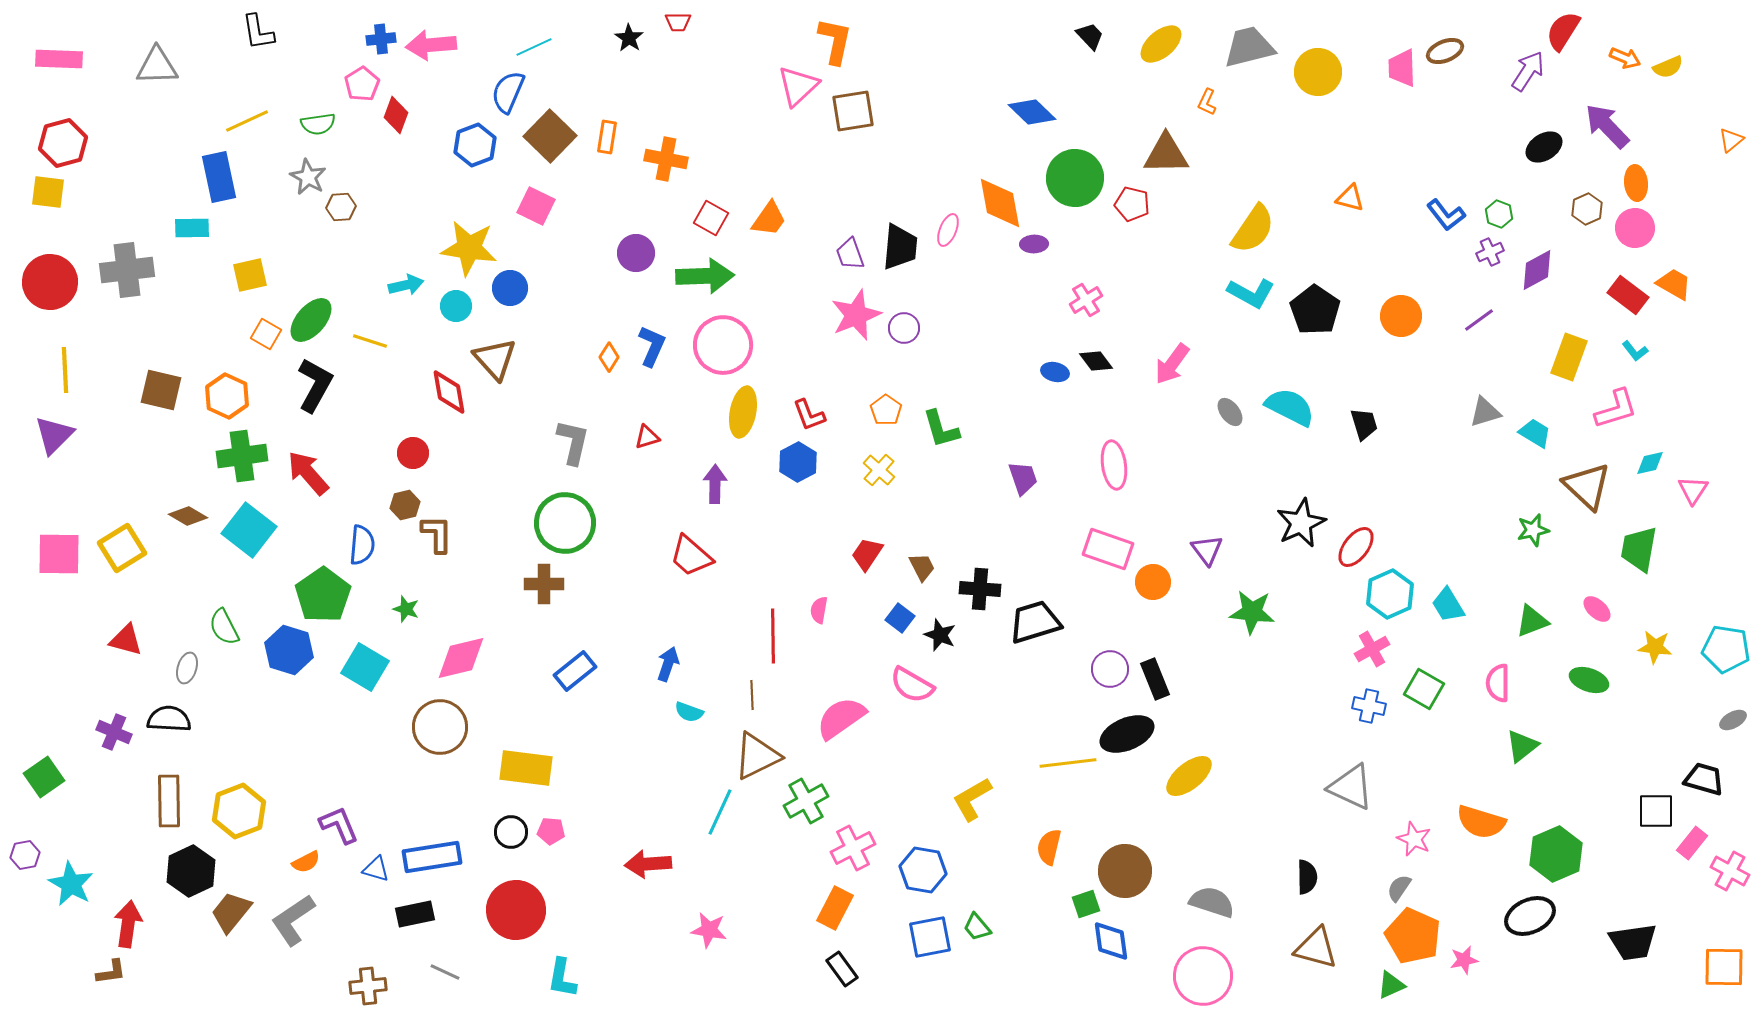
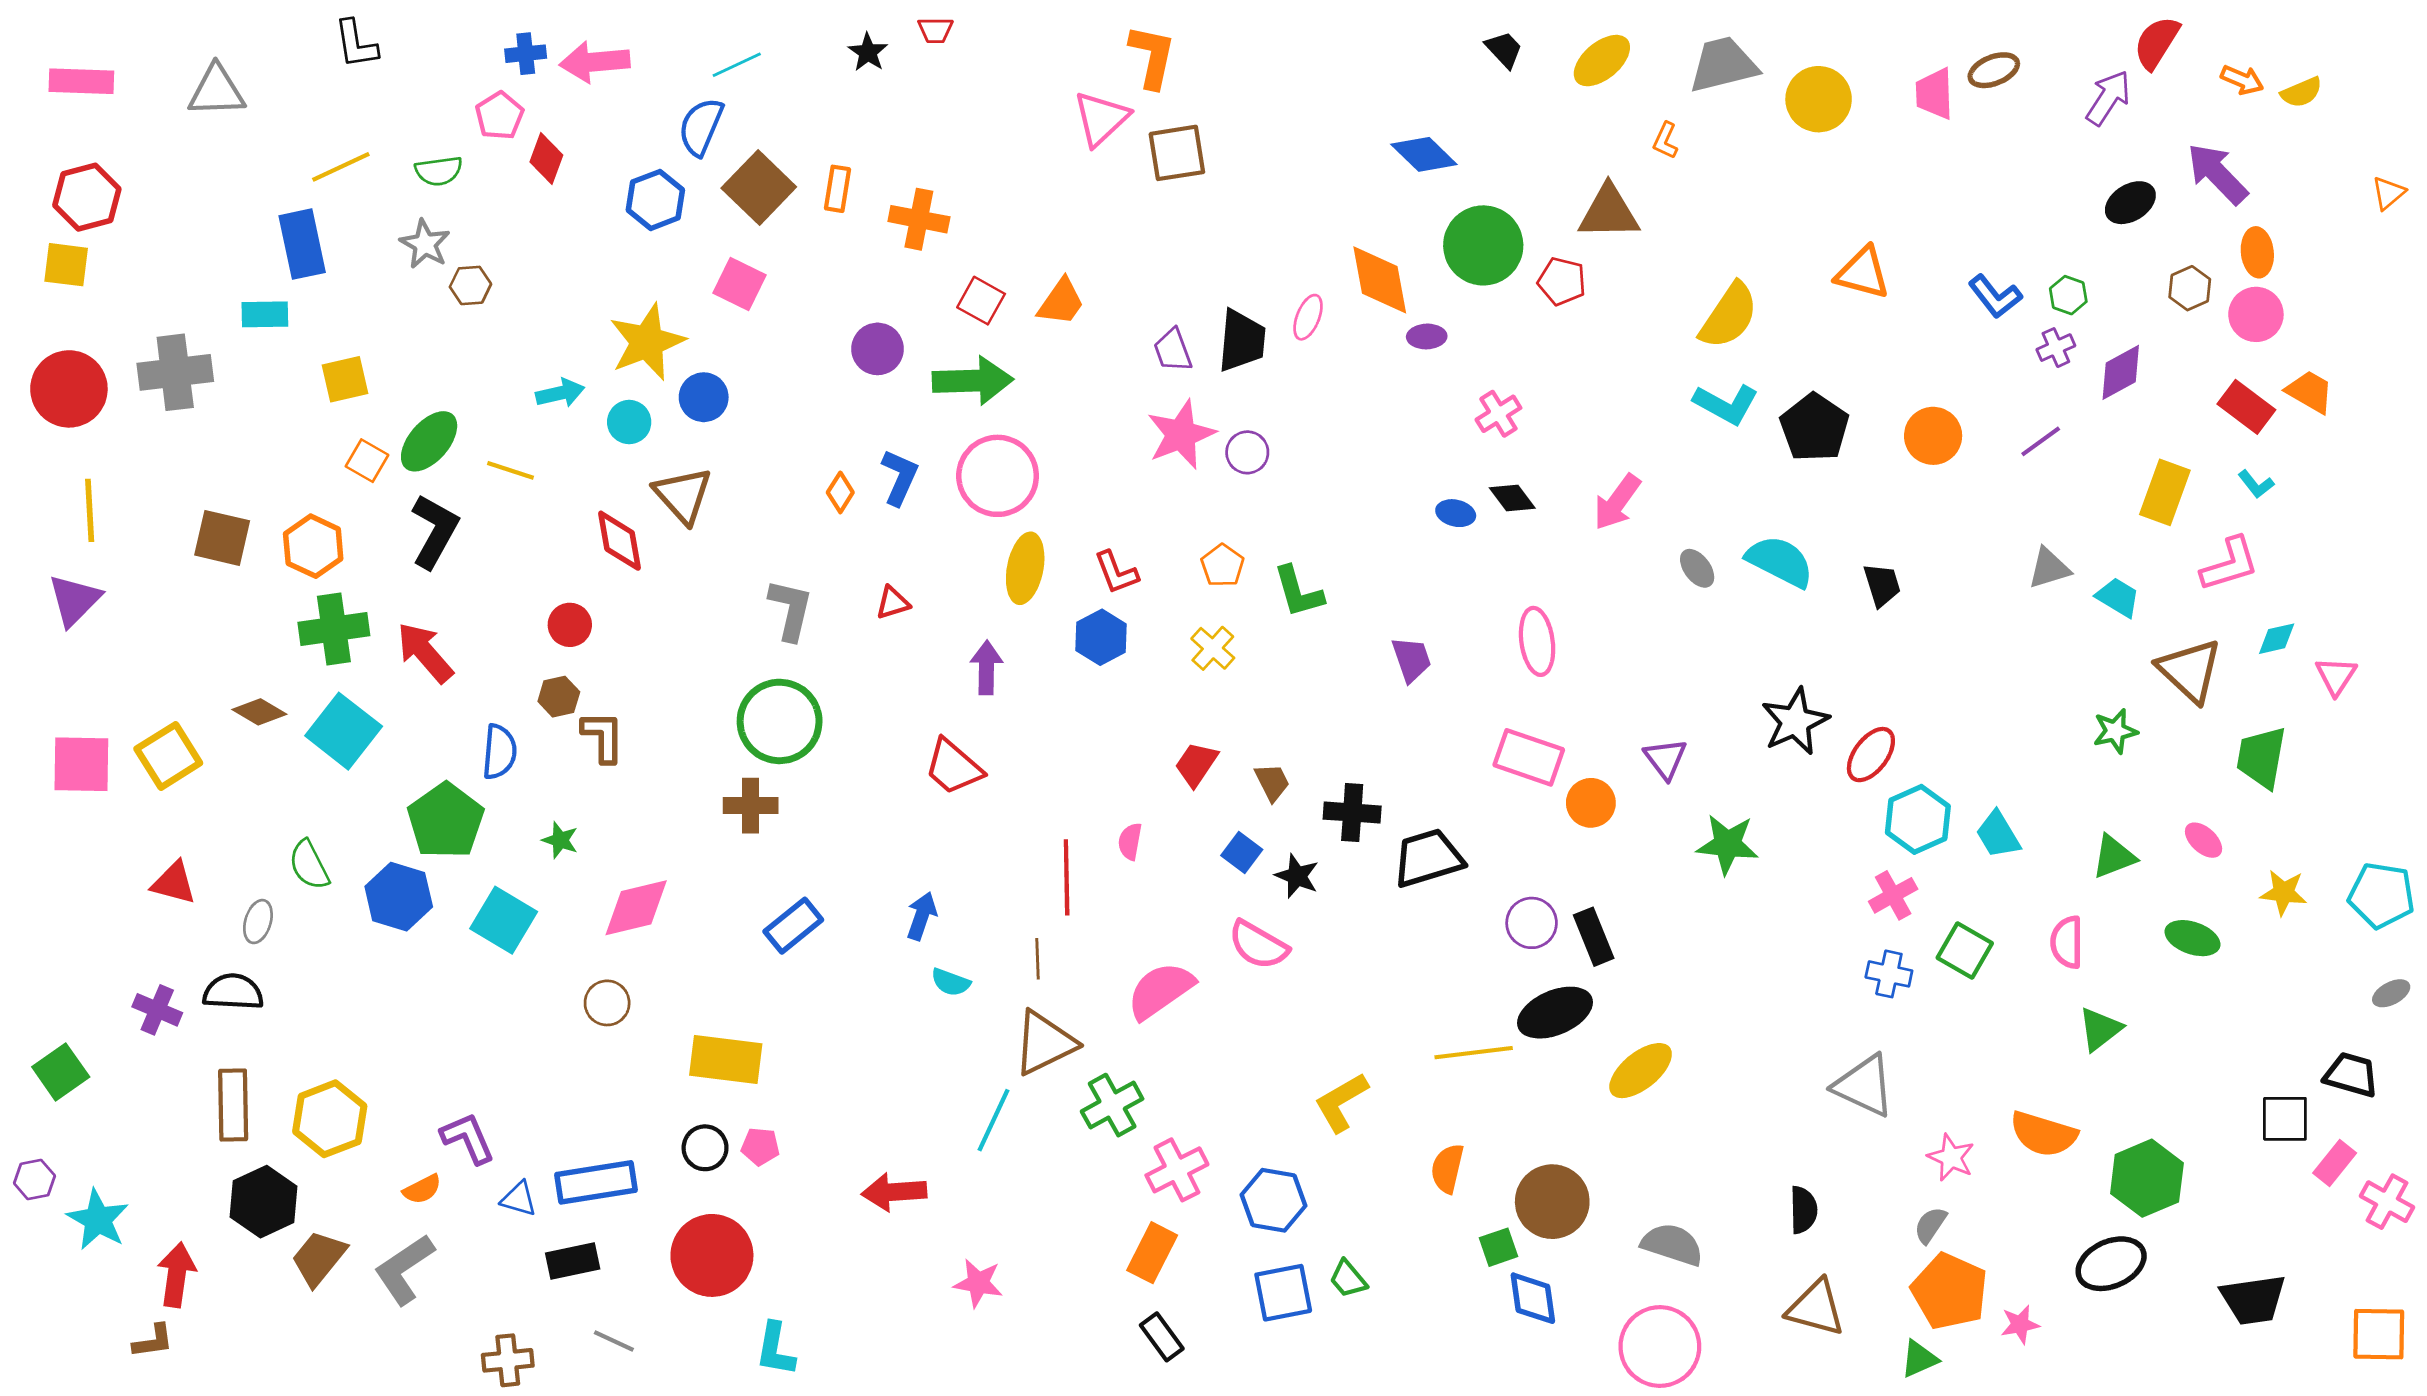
orange triangle: (1350, 198) -> (1863, 273), size x1.4
yellow star: (469, 248) -> (647, 342), turned -30
brown circle: (440, 727) -> (607, 1003), size x0.6

